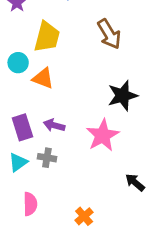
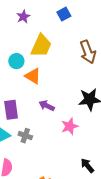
purple arrow: (54, 125) -> (47, 106), moved
pink star: (103, 135) -> (70, 126), size x0.7

